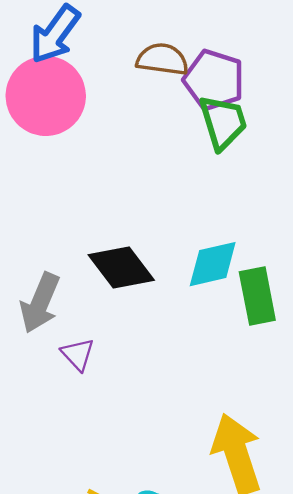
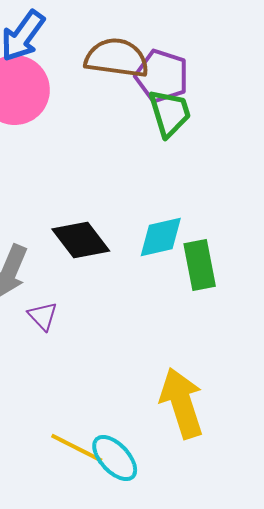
brown semicircle: (162, 59) -> (117, 58), size x1.4

